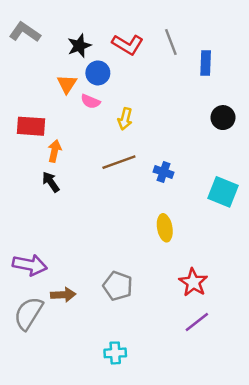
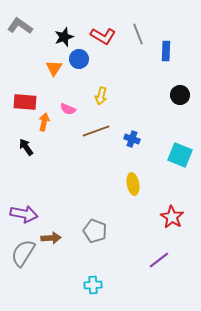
pink semicircle: (90, 101) -> (68, 109), moved
black arrow: (51, 182) -> (26, 147), moved
red star: (193, 282) -> (172, 217), moved

